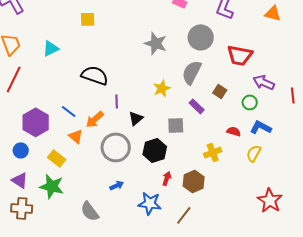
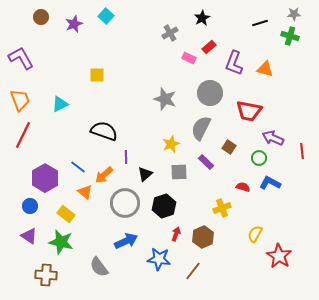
orange triangle: (273, 13) -> (265, 69), moved
gray square: (176, 125) -> (179, 172), moved
yellow semicircle: (254, 153) -> (255, 234), moved
blue arrow: (117, 185) -> (126, 241), size x1.6
brown cross: (22, 208) -> (46, 275), moved

